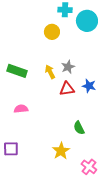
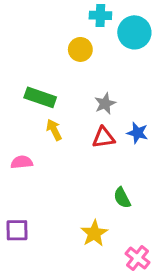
green rectangle: (17, 71) -> (40, 97), moved
yellow arrow: (50, 72) -> (54, 130), moved
pink semicircle: (21, 109) -> (22, 162), moved

